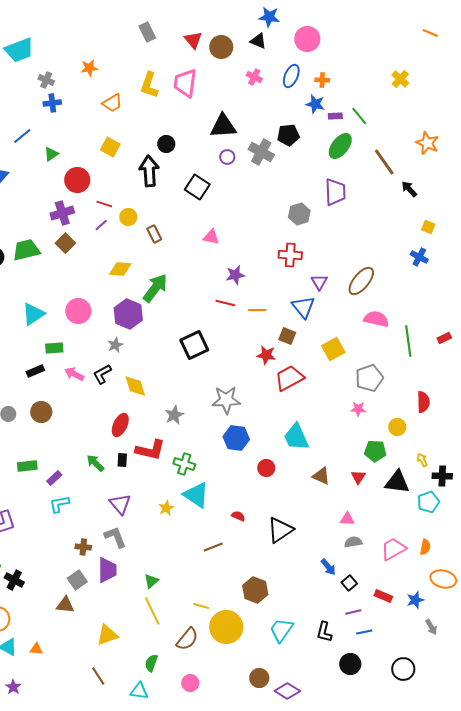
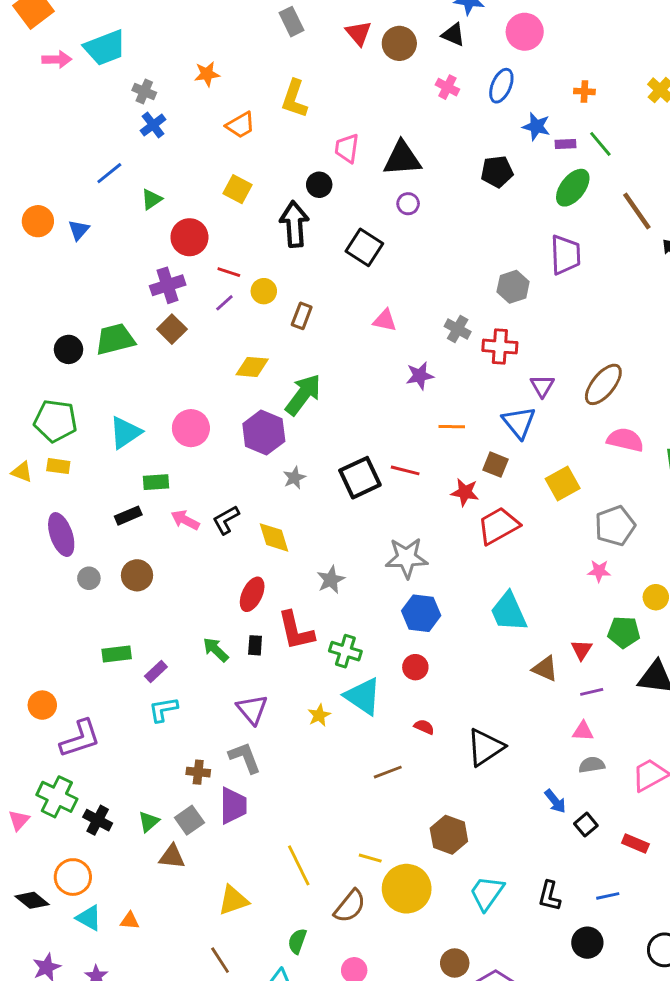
orange cross: (322, 80) -> (584, 91), moved
pink trapezoid: (185, 83) -> (347, 148), moved, size x0.7
blue cross: (52, 103) -> (153, 125), turned -30
gray cross: (261, 152) -> (458, 329), moved, size x0.7
brown rectangle: (154, 234) -> (302, 316), turned 48
red line: (225, 303) -> (405, 470), moved
gray star: (115, 345) -> (294, 478), moved
red L-shape: (150, 450) -> (296, 631), turned 64
red circle: (266, 468) -> (415, 667), moved
red triangle: (358, 477) -> (582, 650), moved
green triangle: (151, 581) -> (149, 822), moved
purple line: (353, 612) -> (592, 692), moved

